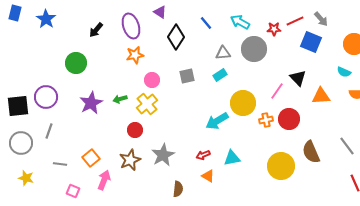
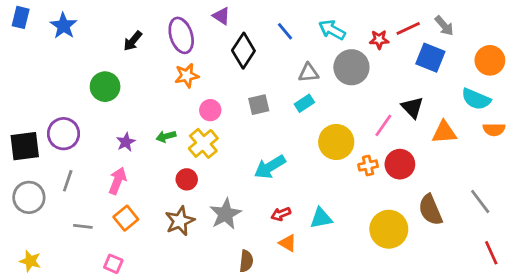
cyan semicircle: (344, 72) -> (476, 99), size x1.5
purple star: (91, 103) -> (126, 142), size x0.6
cyan arrow: (217, 121) -> (270, 167), moved
yellow star: (26, 178) -> (30, 261), moved
pink arrow: (104, 180) -> (118, 181), moved
pink square: (73, 191) -> (113, 264), moved

